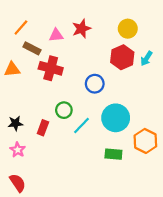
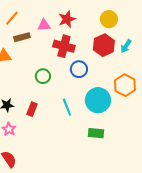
brown rectangle: (32, 48) -> (22, 37), turned -42
red cross: (51, 68) -> (64, 46), moved
green circle: (64, 110) -> (43, 76), moved
cyan line: (82, 126) -> (67, 107), turned -66
orange hexagon: (145, 141) -> (125, 85), moved

